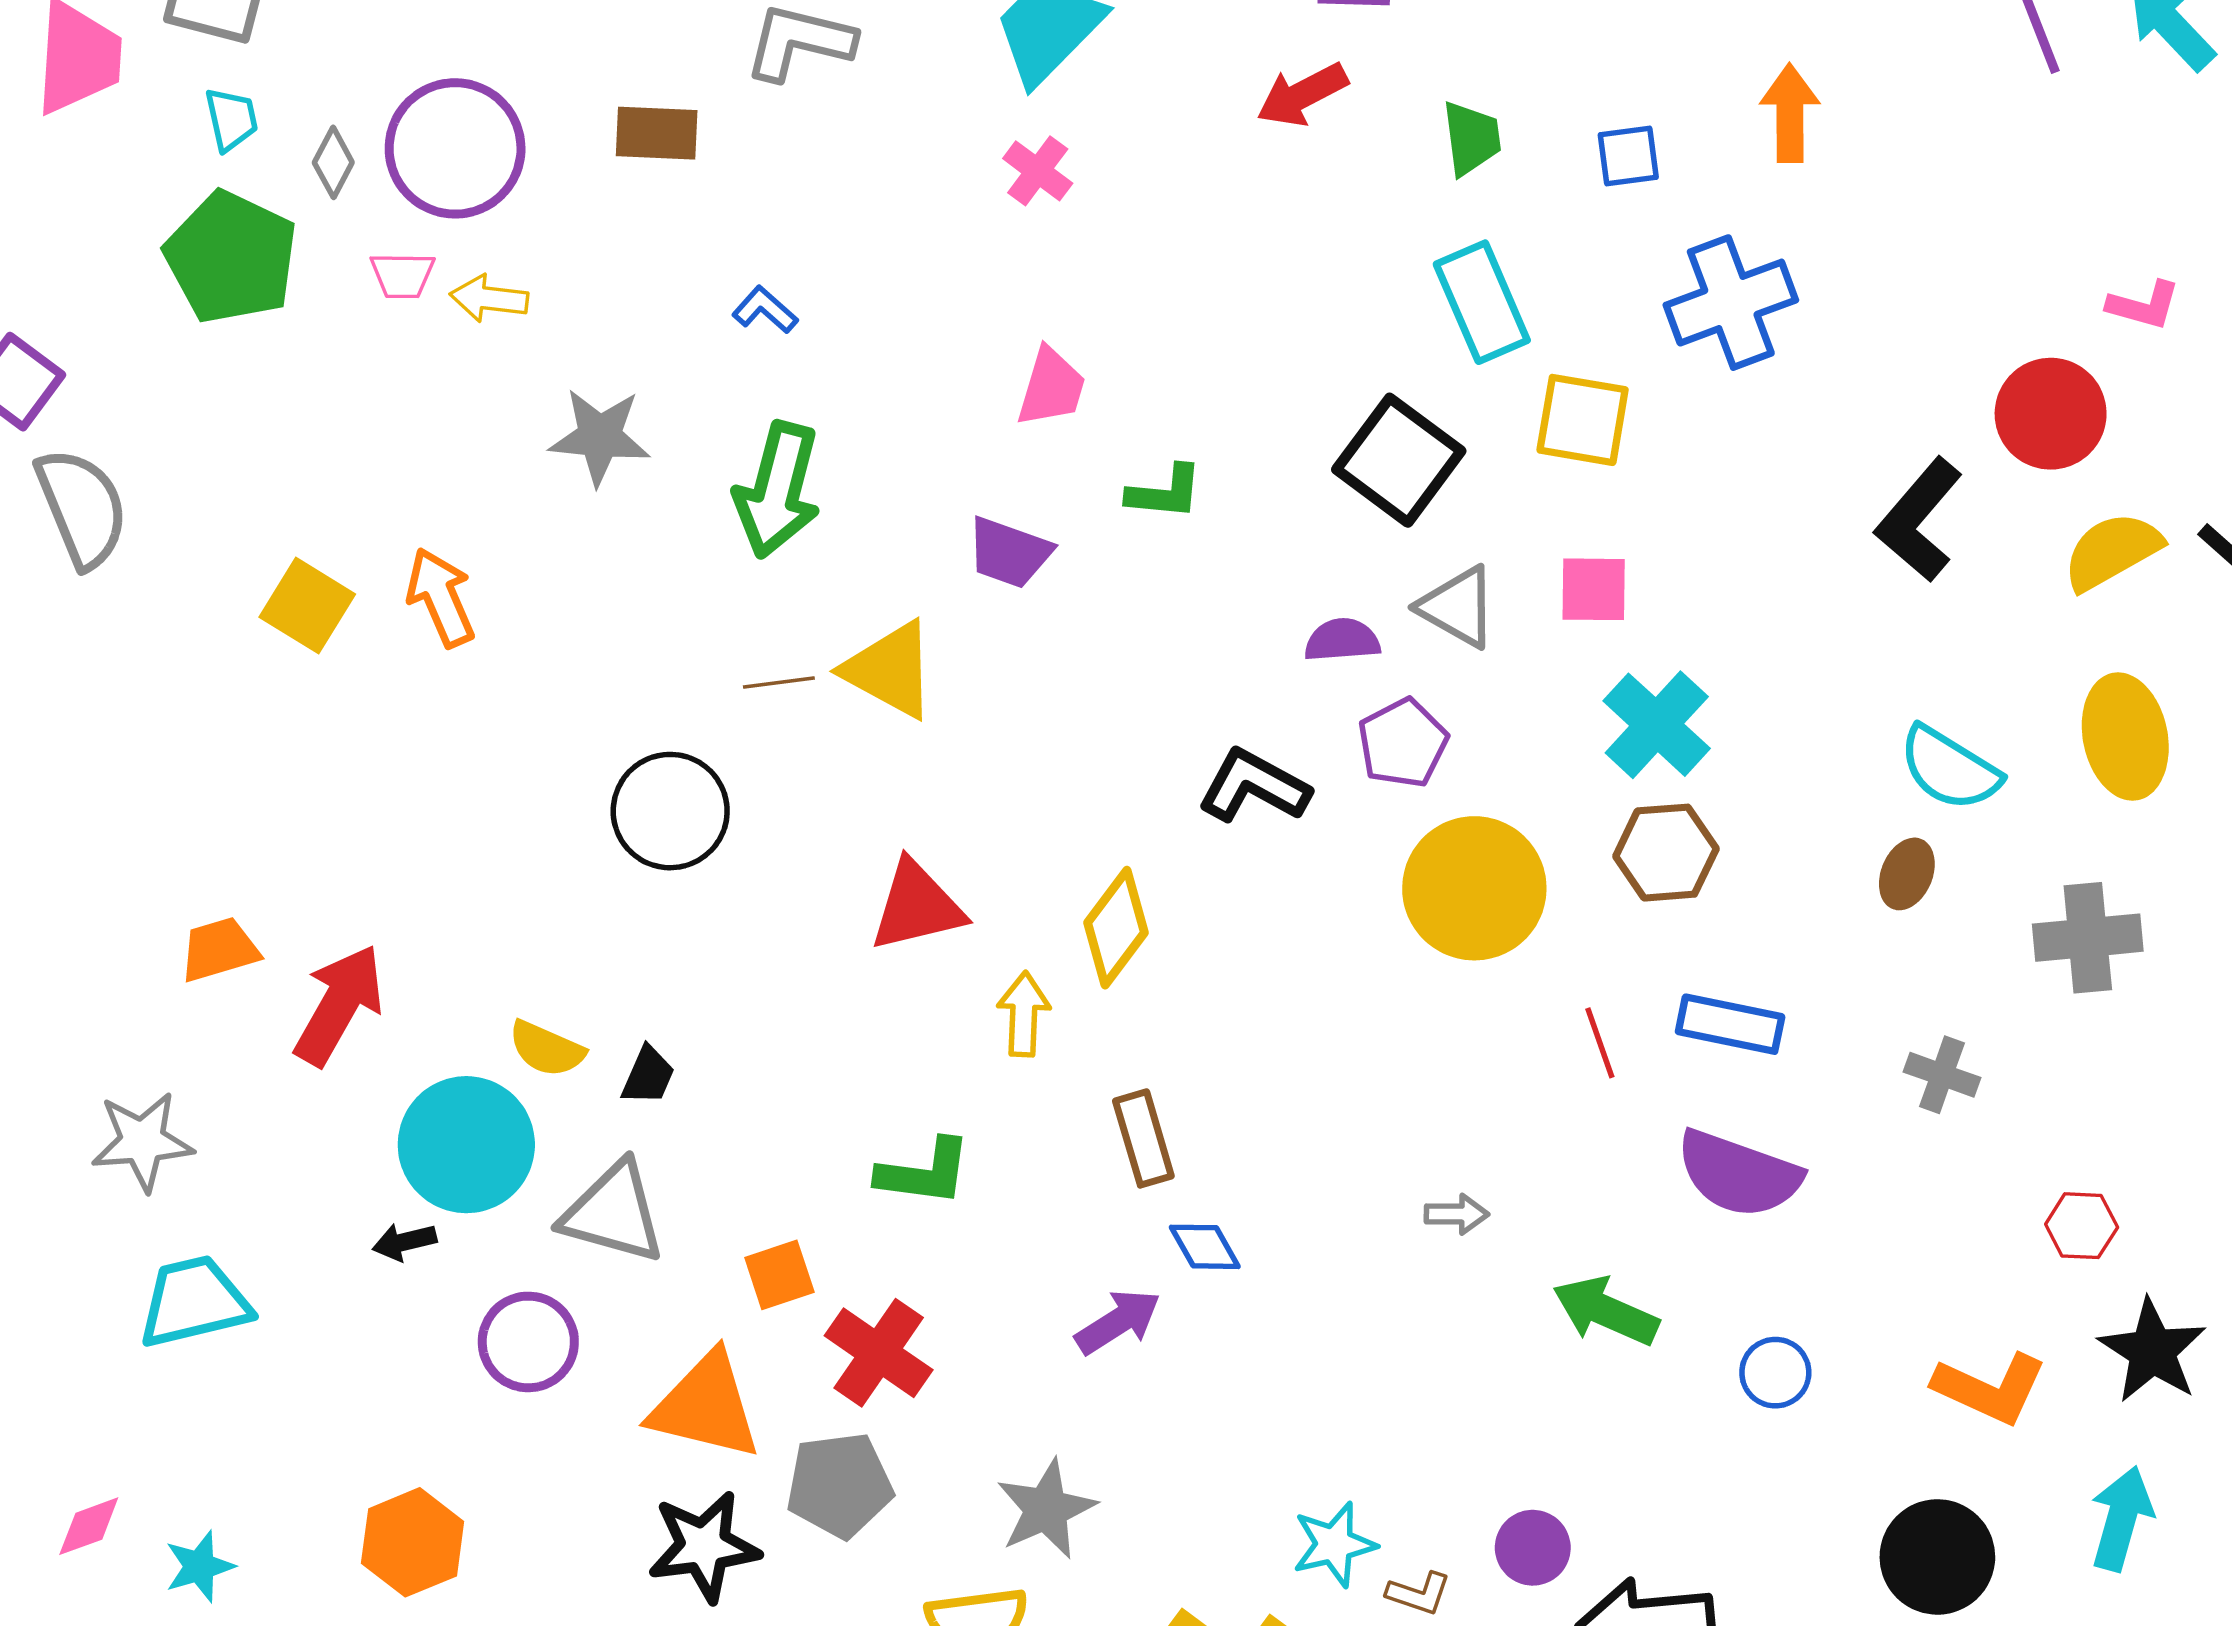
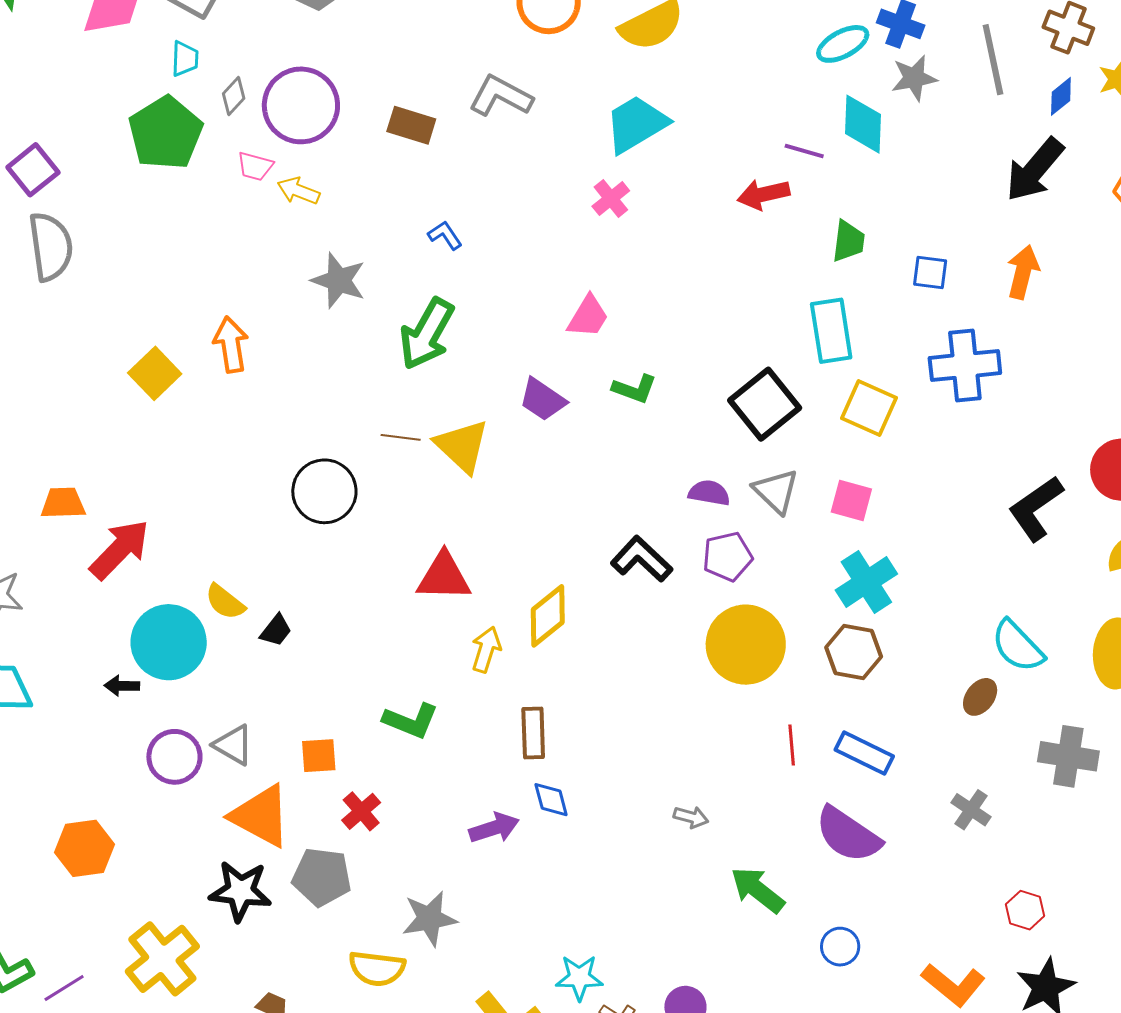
yellow square: (307, 606) -> (155, 373), moved
gray triangle: (613, 1213) -> (233, 745), moved, size x0.7
red cross: (879, 1353) -> (361, 811), size x0.7

